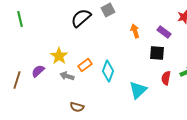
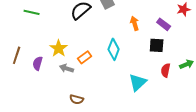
green line: (20, 19) -> (32, 12), moved, turned -63
purple semicircle: (38, 71) -> (38, 63), turned -32
cyan diamond: (108, 71) -> (114, 49), moved
brown line: (17, 80) -> (17, 55), moved

